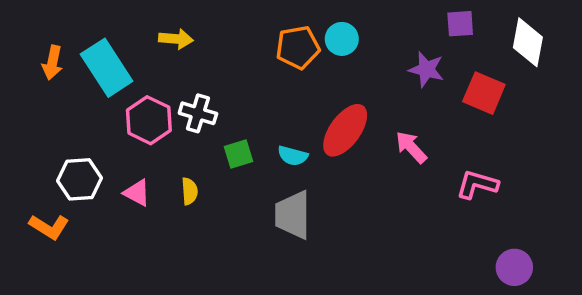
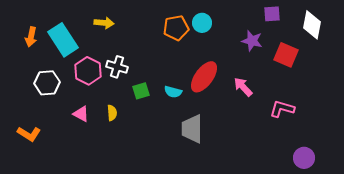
white hexagon: (79, 179) -> (47, 83), moved
gray trapezoid: (293, 215) -> (192, 129), moved

